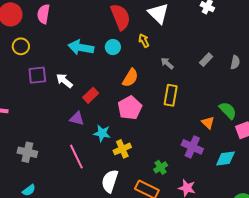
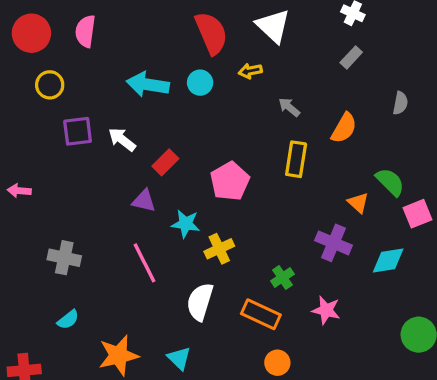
yellow arrow: (144, 41) -> (250, 71), turned -72
gray rectangle: (206, 60) -> (351, 57), moved
orange semicircle: (130, 78) -> (344, 128), moved

